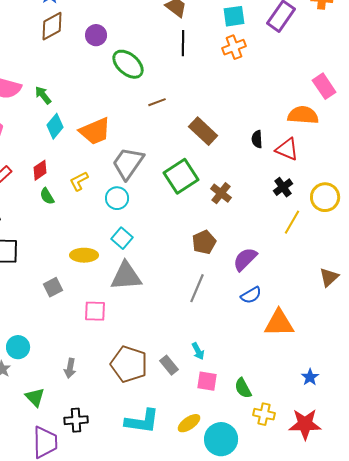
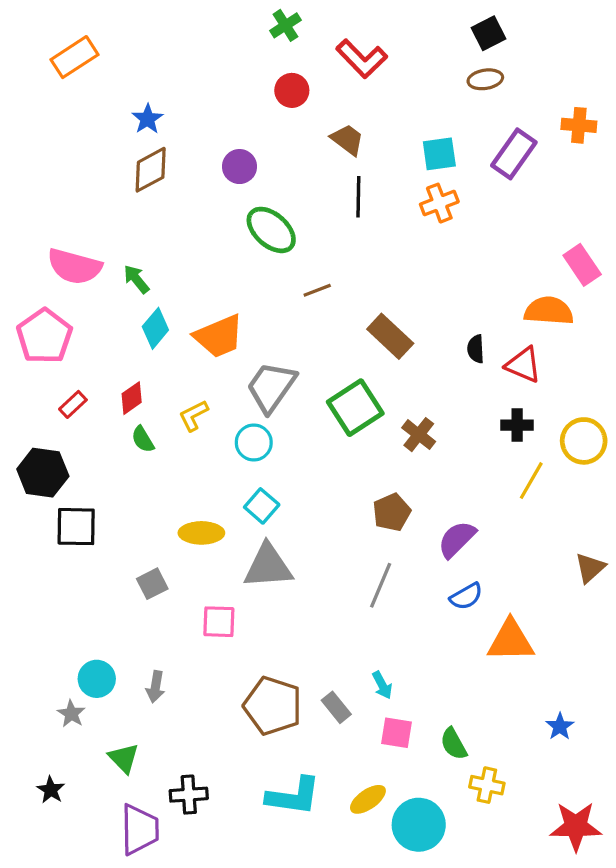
purple circle: (96, 35) -> (239, 167), moved
black cross: (283, 187) -> (517, 425), turned 36
gray arrow: (70, 368) -> (155, 687), moved
red star: (305, 424) -> (576, 826), moved

